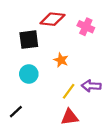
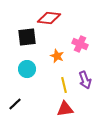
pink cross: (86, 27) -> (80, 44), moved
purple arrow: (91, 86) -> (85, 80), turned -114
yellow line: (69, 91) -> (64, 85), turned -49

